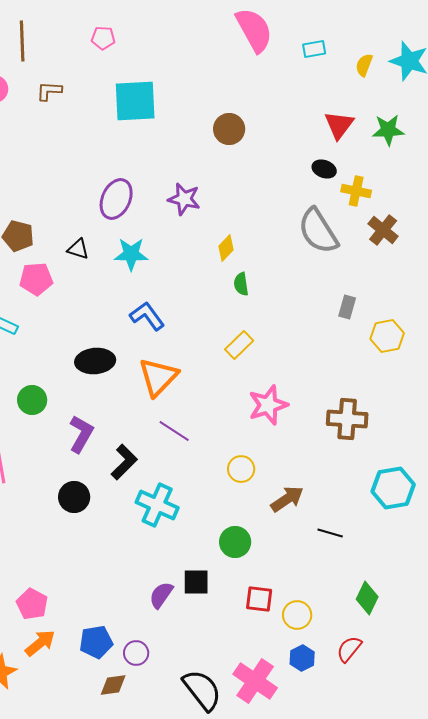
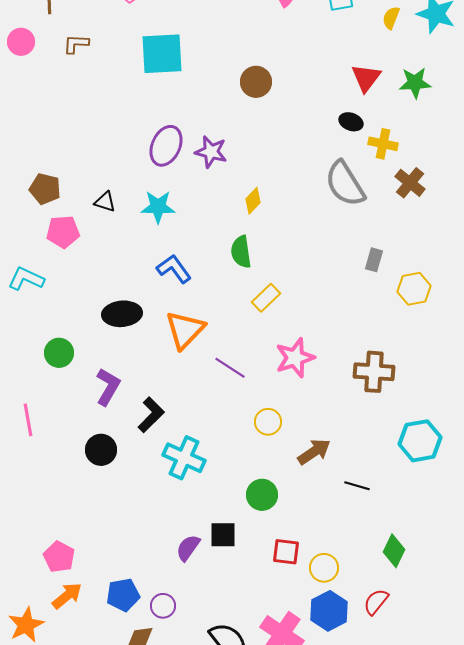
purple ellipse: (116, 199) -> (166, 146), moved
green semicircle: (241, 284) -> (241, 252), moved, size x1.4
purple line: (174, 431) -> (230, 368), moved
blue hexagon: (302, 658) -> (329, 611), size x1.5

